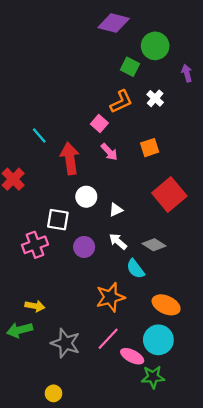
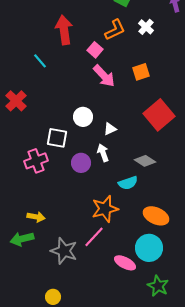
pink arrow: (109, 152) -> (104, 76), size x1.4
red arrow: (70, 158) -> (64, 30), moved
white arrow: (118, 241) -> (103, 153), moved, turned 30
cyan semicircle: (135, 269) -> (128, 183), turned -72
pink line: (108, 339) -> (94, 237), moved
green star: (153, 377) -> (158, 286), moved, turned 30

